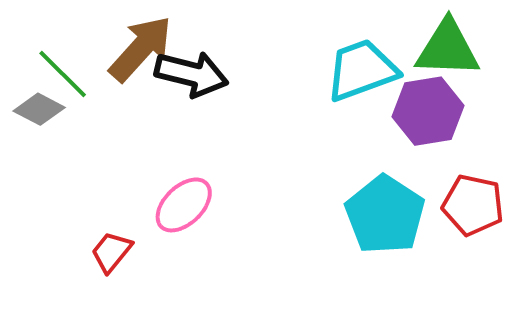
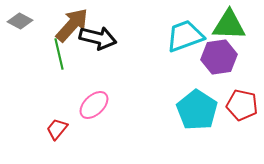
green line: (63, 74) -> (59, 54), moved, turned 32
gray diamond: (39, 109) -> (20, 21), moved

